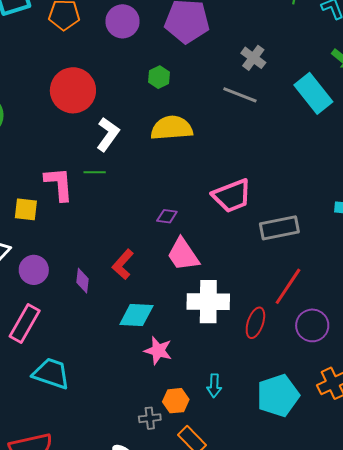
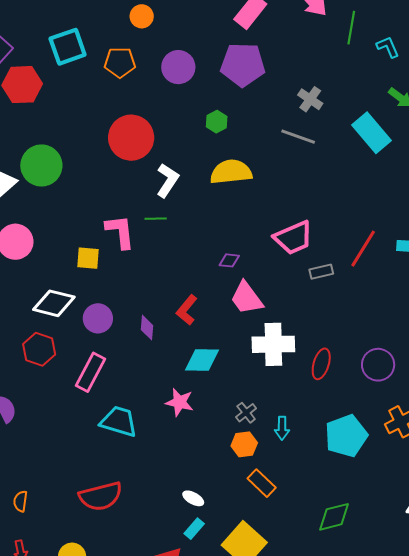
gray rectangle: (279, 228) -> (321, 272), moved, size x0.6
red line: (288, 286) -> (363, 249), moved
pink star: (158, 351) -> (180, 402), moved
gray cross: (150, 418) -> (246, 413), moved, turned -30

